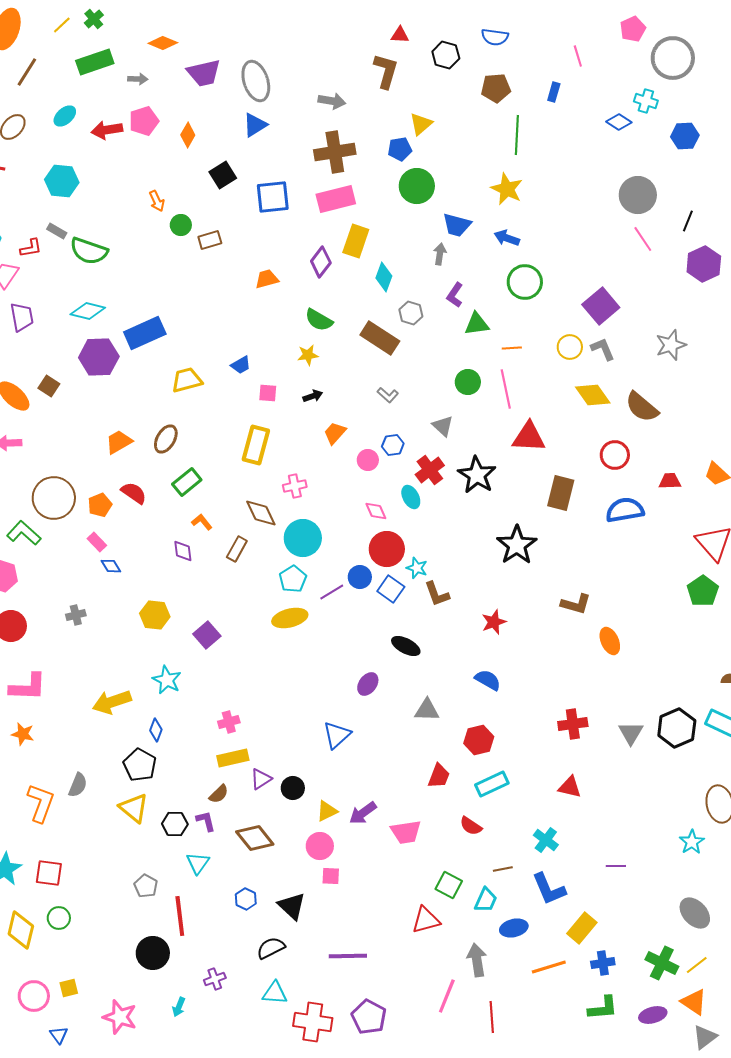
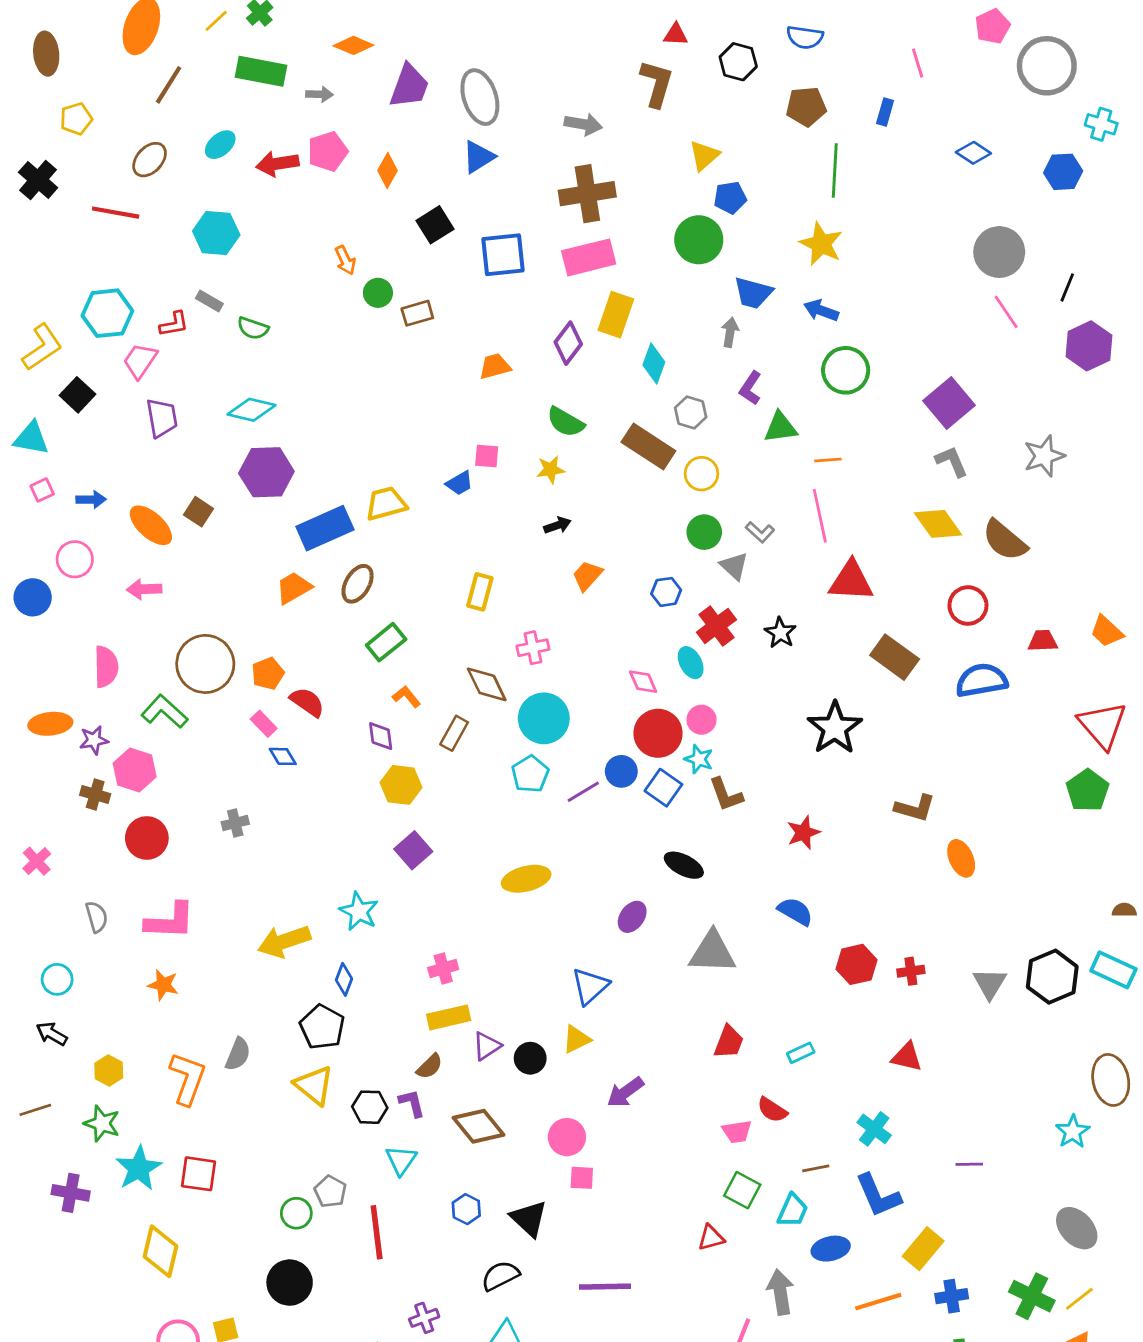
green rectangle: (95, 62) -> (261, 71), turned 30
purple trapezoid: (204, 73) -> (409, 86), turned -57
cyan cross: (646, 101) -> (1101, 124), moved
blue pentagon: (400, 149) -> (730, 198), moved
green semicircle: (89, 251) -> (253, 328), size x0.6
blue rectangle: (145, 333) -> (325, 528), moved
yellow circle: (570, 347) -> (701, 474), moved
green circle: (468, 382) -> (704, 532), moved
pink square: (268, 393) -> (487, 456), moved
gray L-shape: (388, 395) -> (760, 532), moved
yellow rectangle: (256, 445) -> (480, 592), size x0.7
pink circle: (368, 460) -> (701, 720), moved
black star: (477, 475) -> (780, 633), size x0.6
red semicircle: (134, 493) -> (307, 702), moved
brown rectangle: (561, 493) -> (895, 657), turned -68
yellow hexagon: (155, 615) -> (401, 785), moved
yellow ellipse: (290, 618) -> (526, 879), moved
gray triangle: (427, 710) -> (712, 952), size x1.4
red cross: (573, 724) -> (911, 971), size x0.7
red hexagon: (479, 740) -> (856, 964), moved
cyan rectangle: (492, 784) -> (801, 1053), size x0.6
yellow triangle: (327, 811) -> (576, 1039), moved
pink trapezoid: (406, 832) -> (737, 1132), moved, size x0.7
green circle: (59, 918) -> (296, 1213), moved
red triangle: (426, 920) -> (711, 1238), size x0.7
black circle: (153, 953) -> (290, 1283), moved

